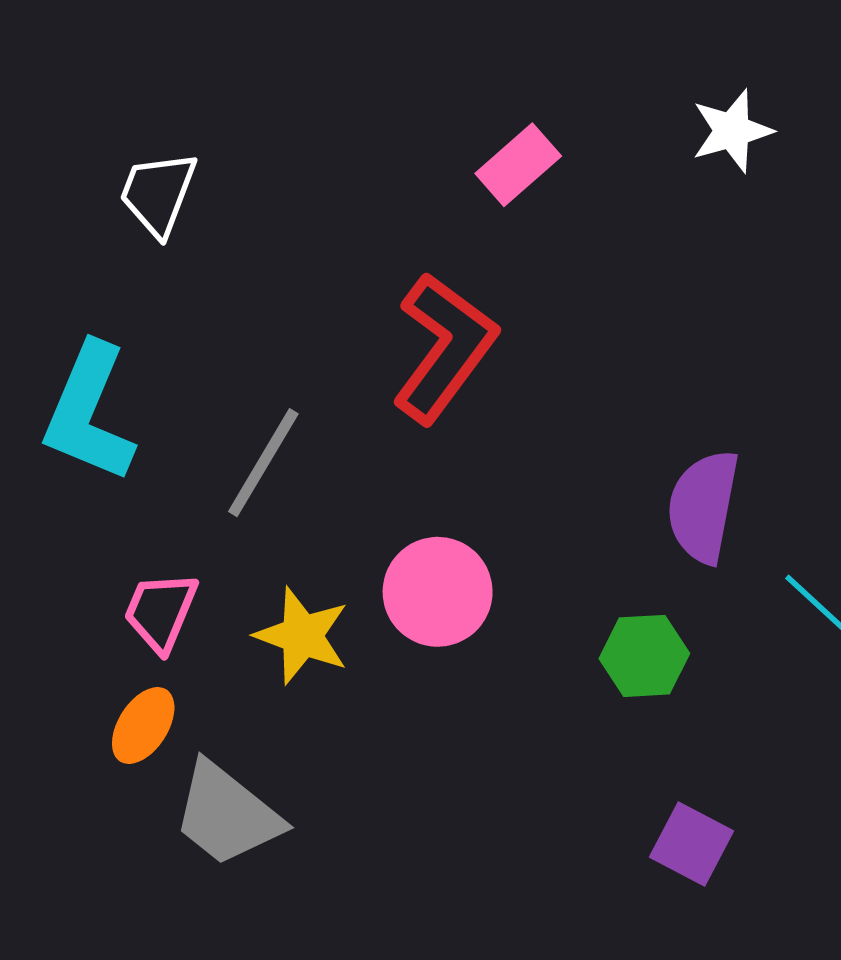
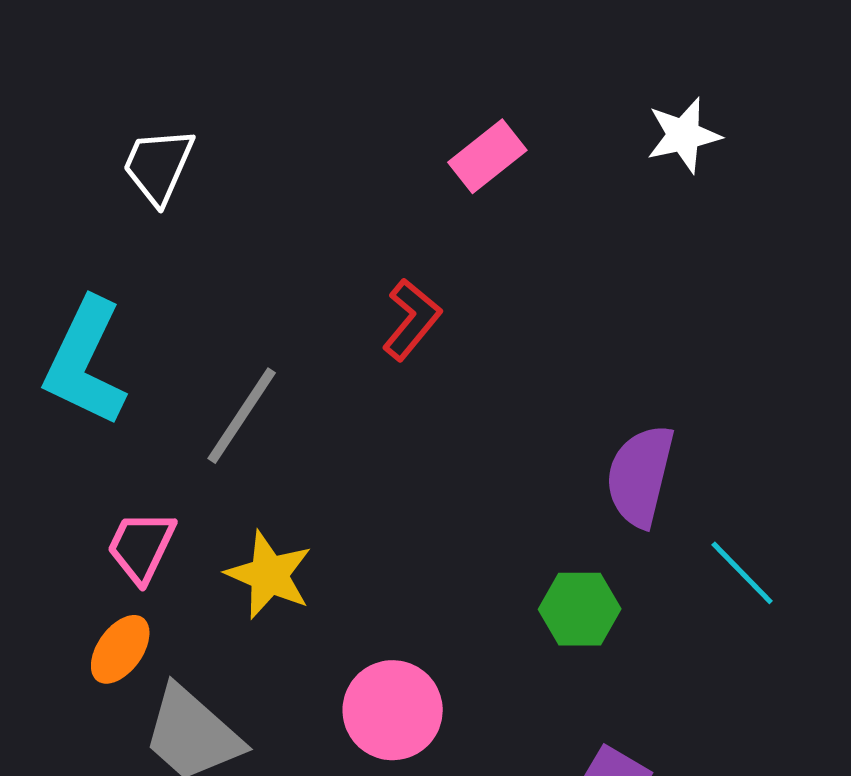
red L-shape: (444, 348) -> (412, 319), size x0.6
pink circle: (438, 592) -> (393, 710), moved

